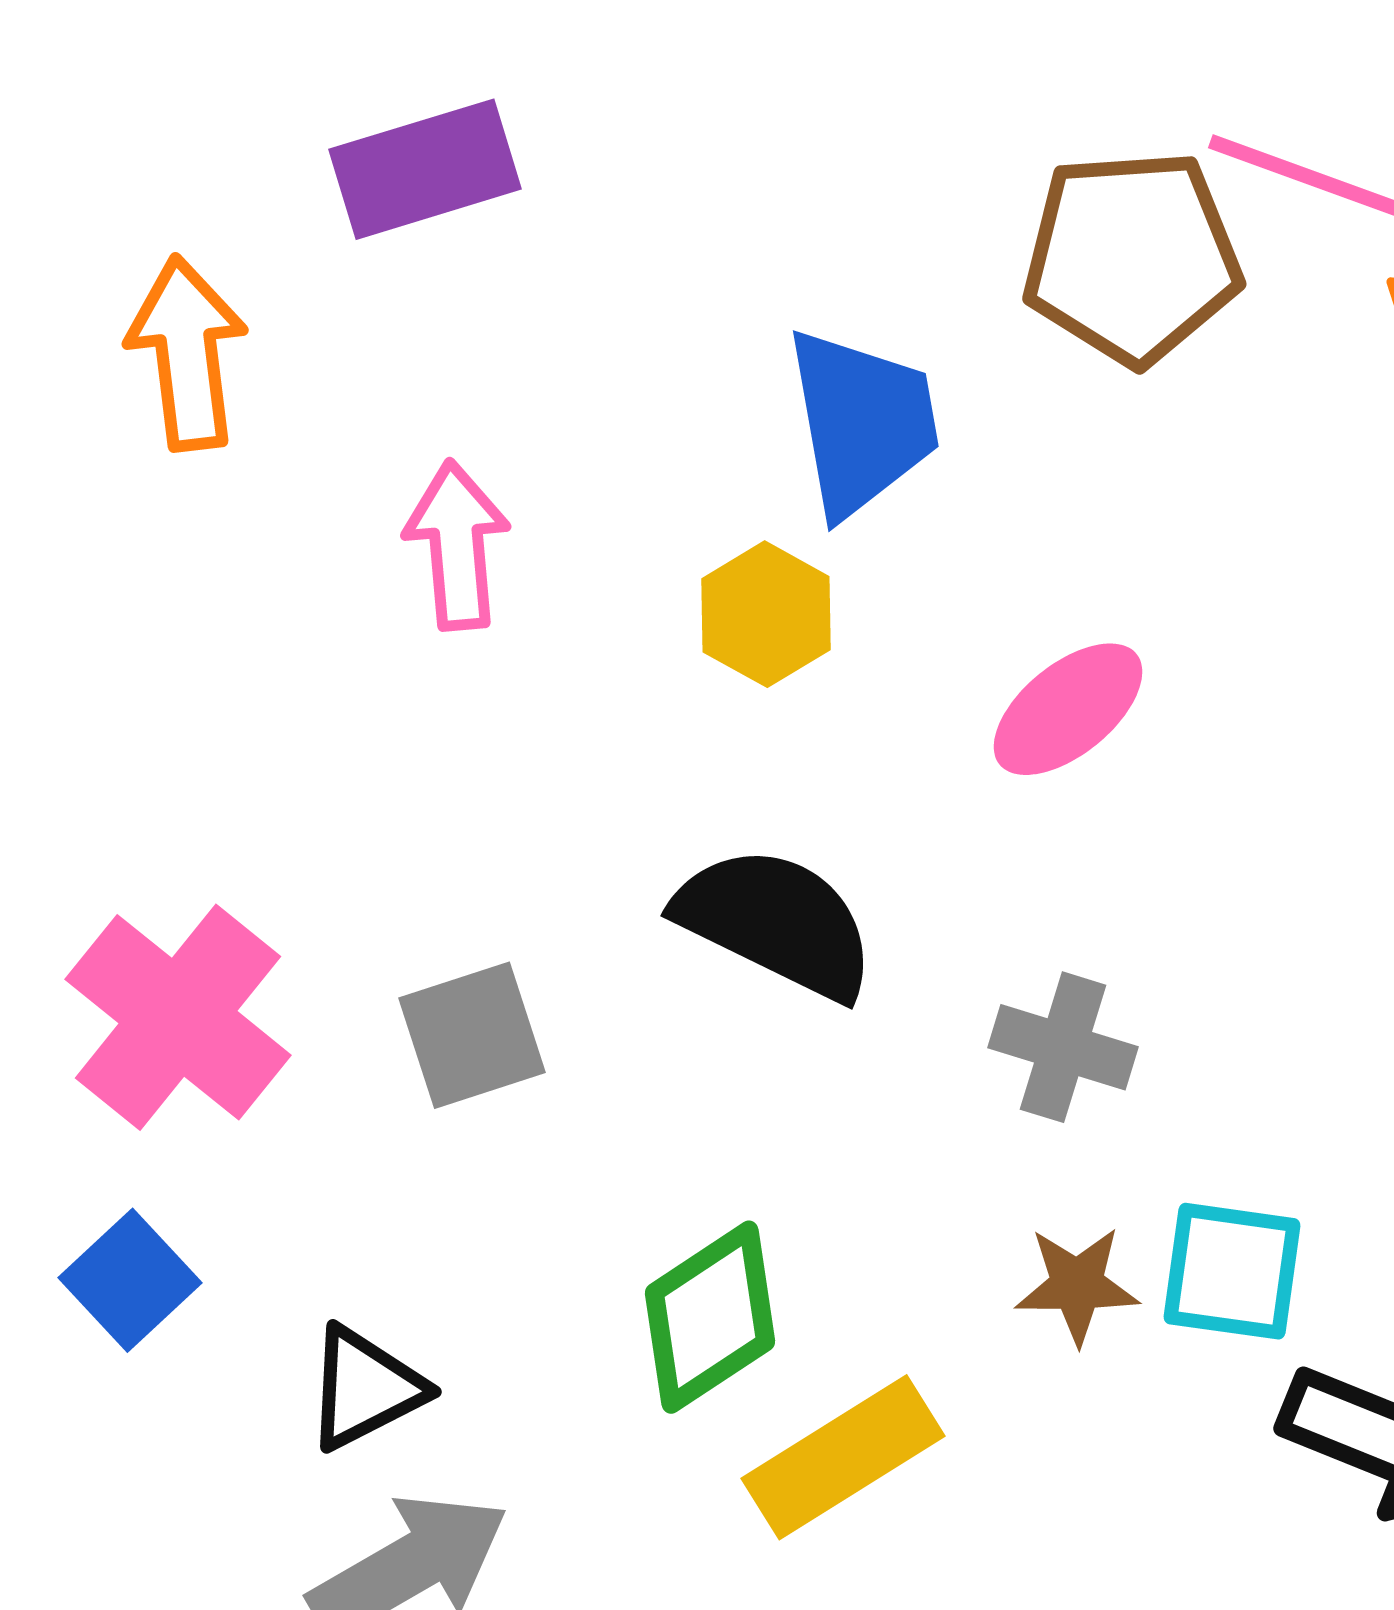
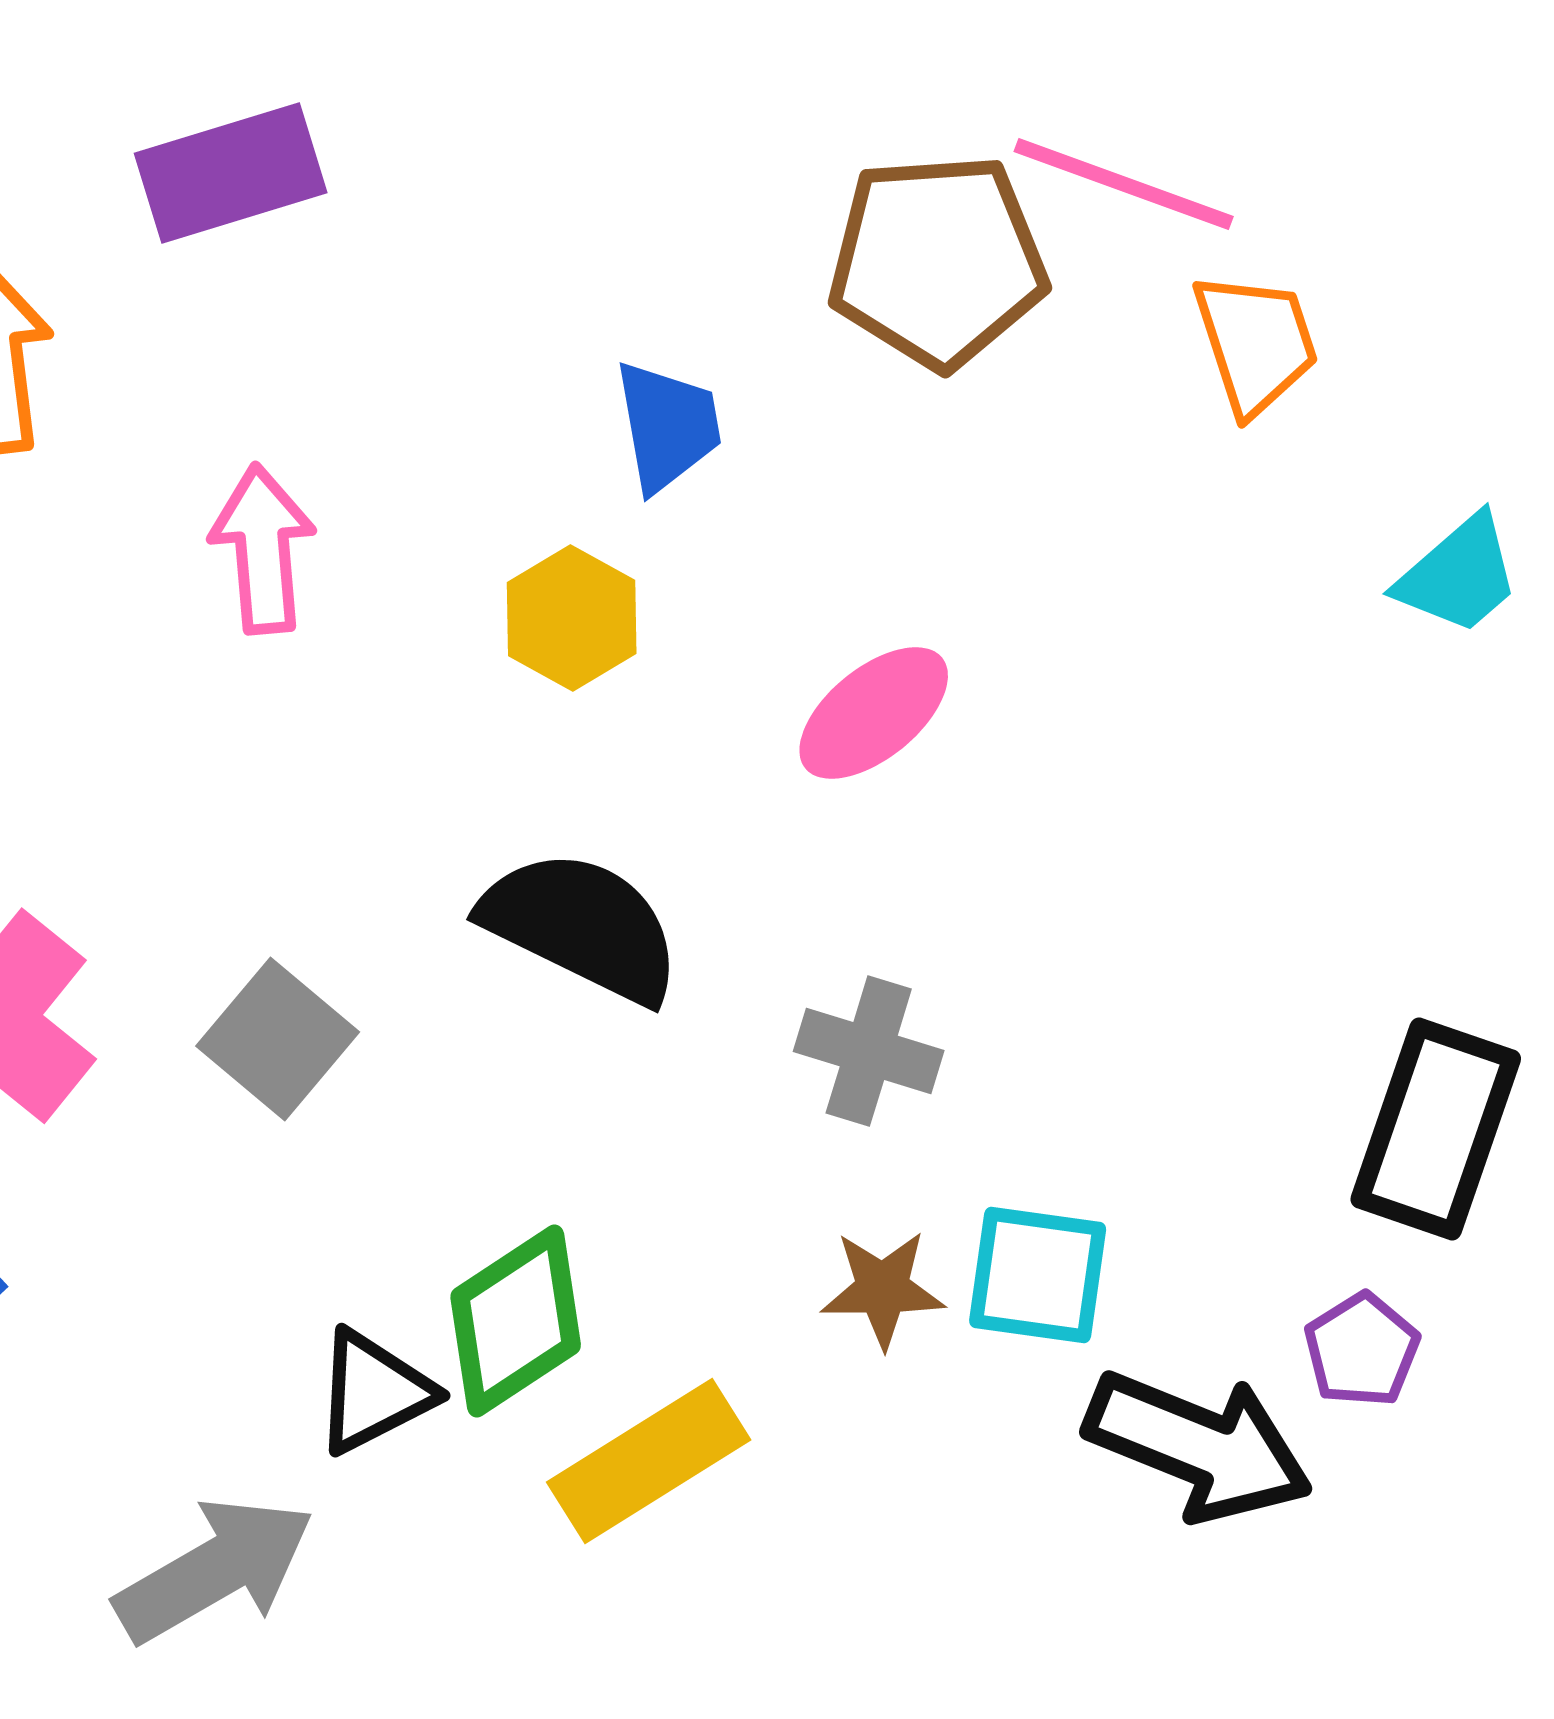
blue trapezoid: (862, 422) -> (668, 426), size x0.7
gray square: (472, 1035) -> (278, 1039), turned -32
black triangle: (365, 1388) -> (374, 1392), moved

